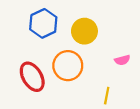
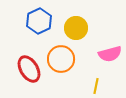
pink semicircle: (122, 60) -> (110, 54), size x1.6

